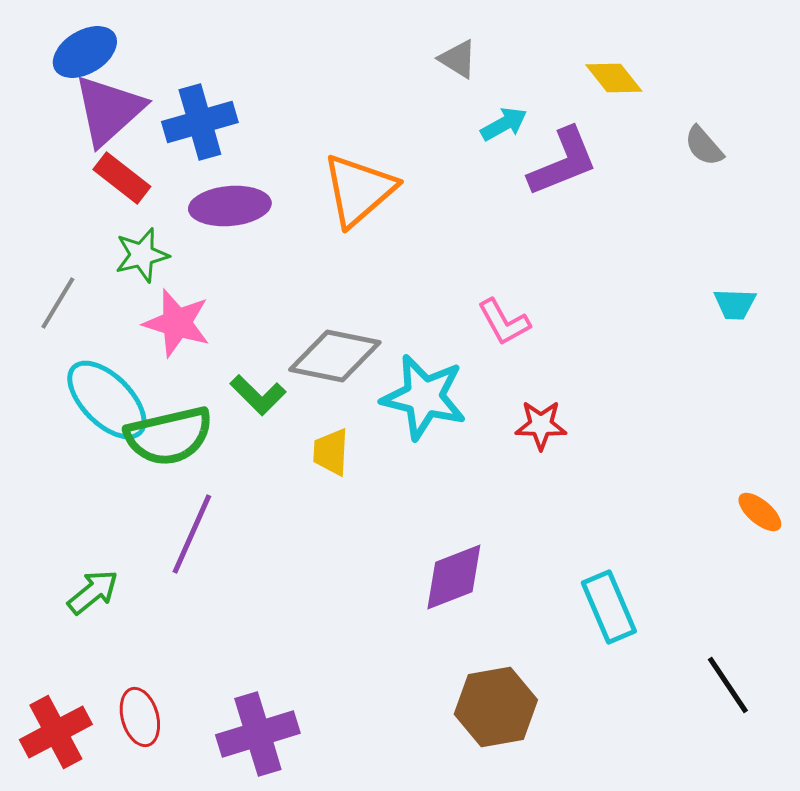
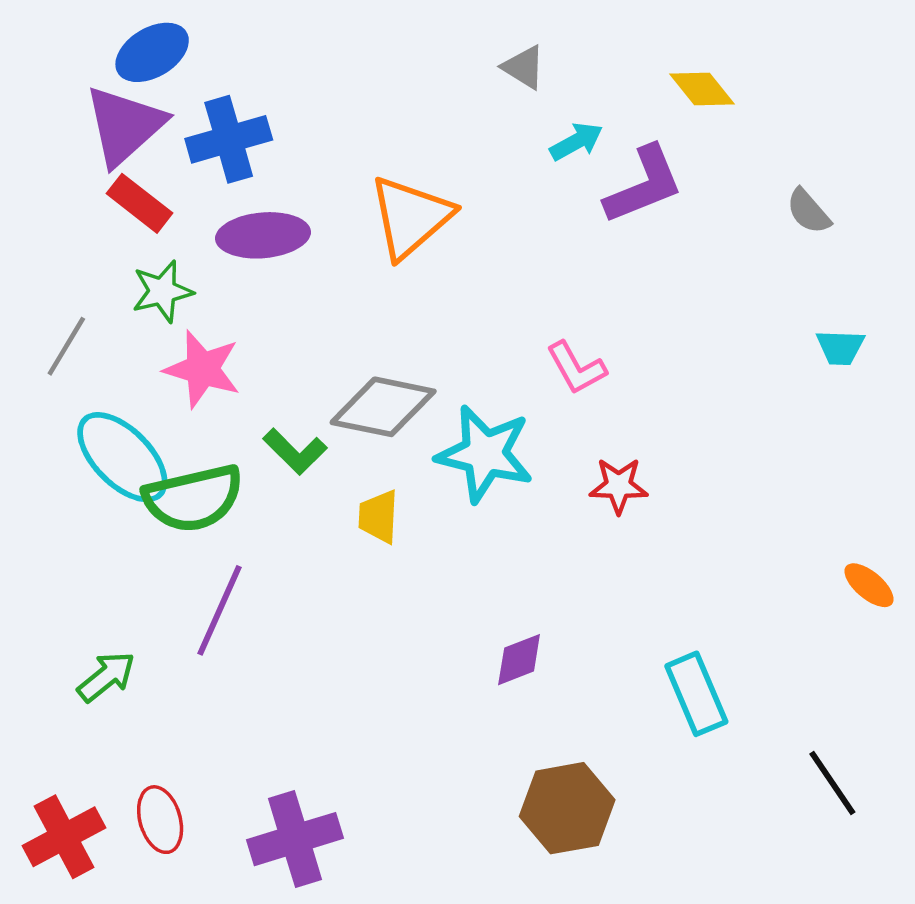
blue ellipse: (85, 52) -> (152, 52), moved
gray semicircle: (704, 146) -> (808, 211), moved
purple diamond: (454, 577) -> (519, 660), size x0.7

